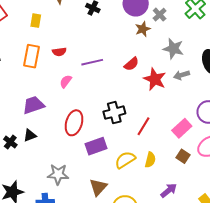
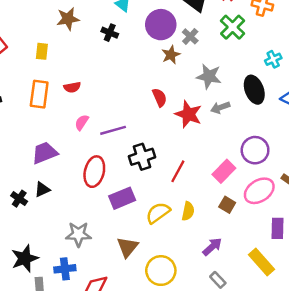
purple line: (92, 62) -> (113, 130), moved
red semicircle: (131, 64) -> (160, 97), turned -70

